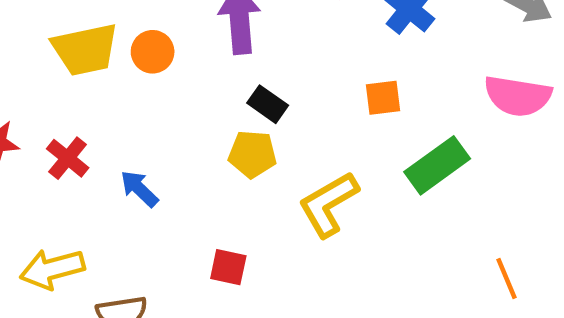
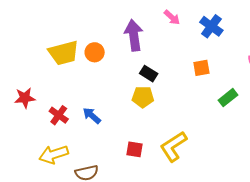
red cross: (68, 158) -> (59, 115), moved
green rectangle: (437, 165) -> (228, 98), size x0.7
yellow L-shape: (328, 204) -> (173, 146), moved

